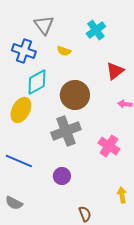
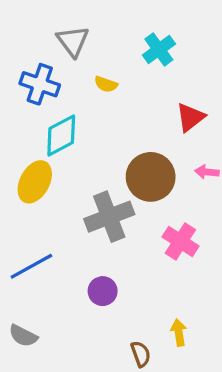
brown circle: (75, 95) -> (151, 177), moved
blue line: (19, 161) -> (31, 266), turned -52
yellow arrow: (122, 195) -> (179, 332), moved

